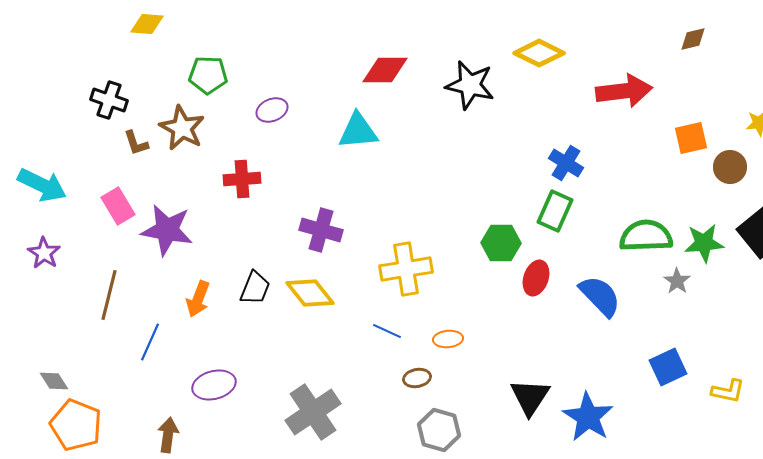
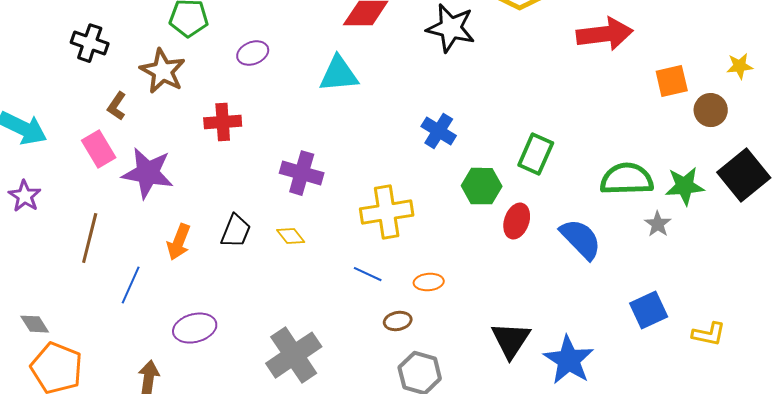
brown L-shape: (136, 143) -> (117, 106), moved, turned 52
blue cross: (566, 163) -> (439, 131), moved
yellow diamond: (310, 293) -> (291, 236), size x0.6

